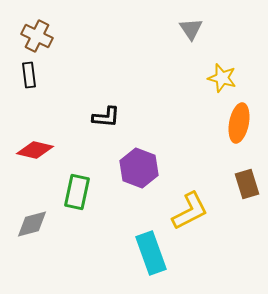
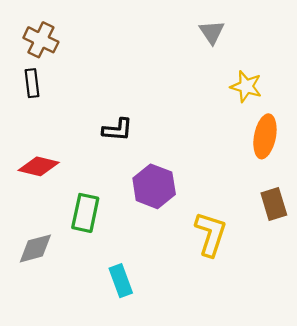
yellow L-shape: (190, 211) -> (211, 234), turned -45
cyan rectangle: (151, 253) -> (121, 281), moved, size x0.7

